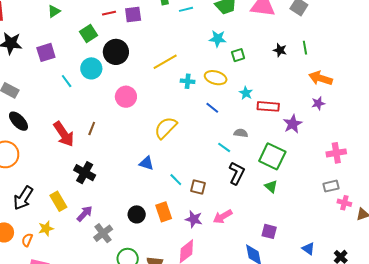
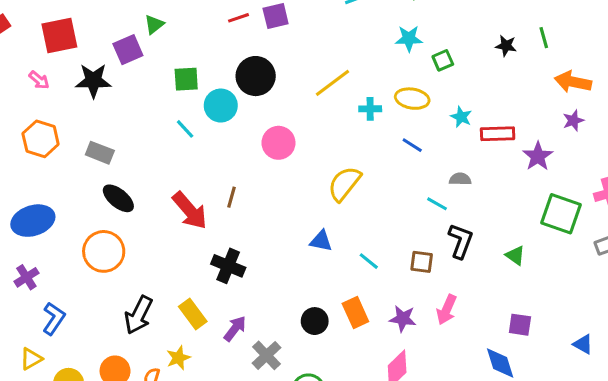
green square: (89, 34) -> (186, 79), moved, turned 36
purple square: (46, 52) -> (128, 50), moved
green square: (272, 156) -> (561, 214), moved
brown square: (198, 187) -> (422, 262), moved
pink arrow: (223, 217) -> (447, 310), turned -30

